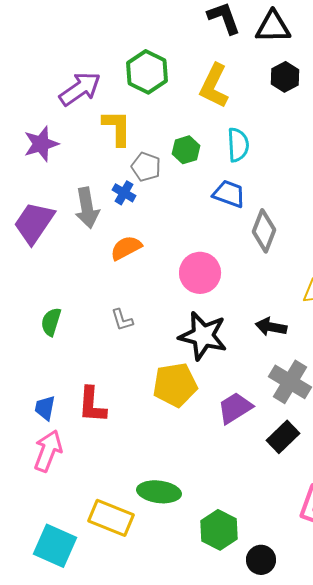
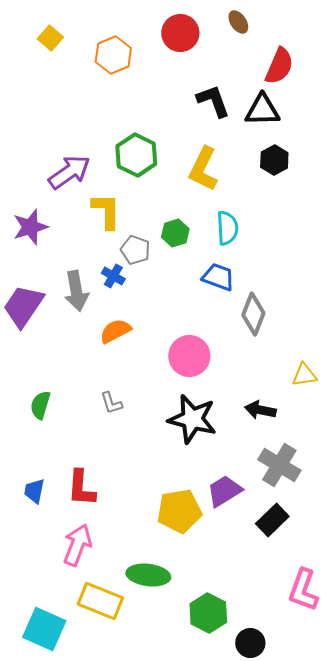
yellow pentagon: (175, 385) -> (179, 511), moved
pink arrow: (48, 451) -> (77, 545), moved

